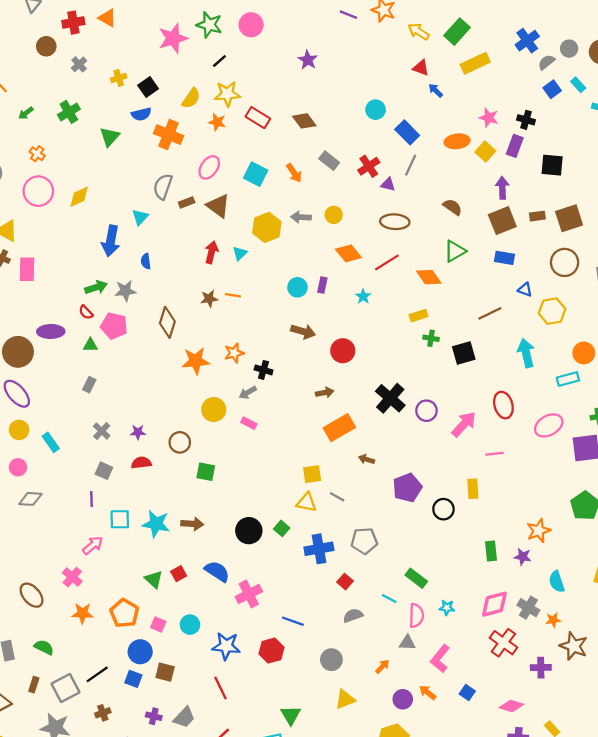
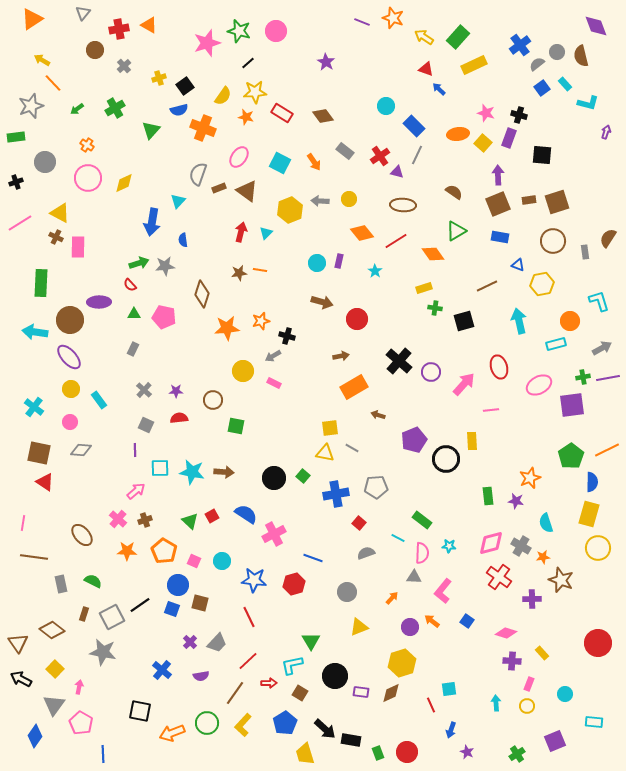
pink pentagon: (114, 326) -> (164, 317), moved
black circle: (443, 509) -> (446, 459), size x1.4
brown cross: (103, 713) -> (145, 520), moved
purple cross: (154, 716) -> (190, 642), turned 32

